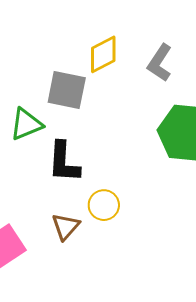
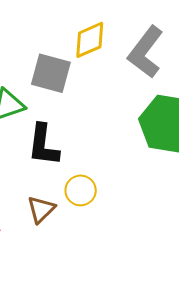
gray L-shape: (160, 63) -> (146, 52), size x1.4

